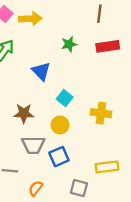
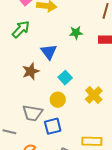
brown star: (24, 113) -> (31, 71), moved, turned -30
yellow cross: (101, 113) -> (94, 95), turned 30

